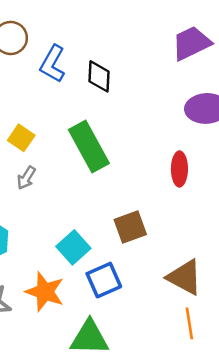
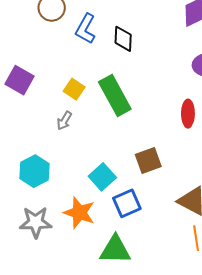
yellow square: (21, 138) -> (74, 89), moved

